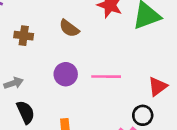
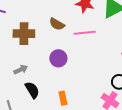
brown cross: (24, 36) -> (24, 34), size x1.5
pink line: (106, 77) -> (85, 33), moved

